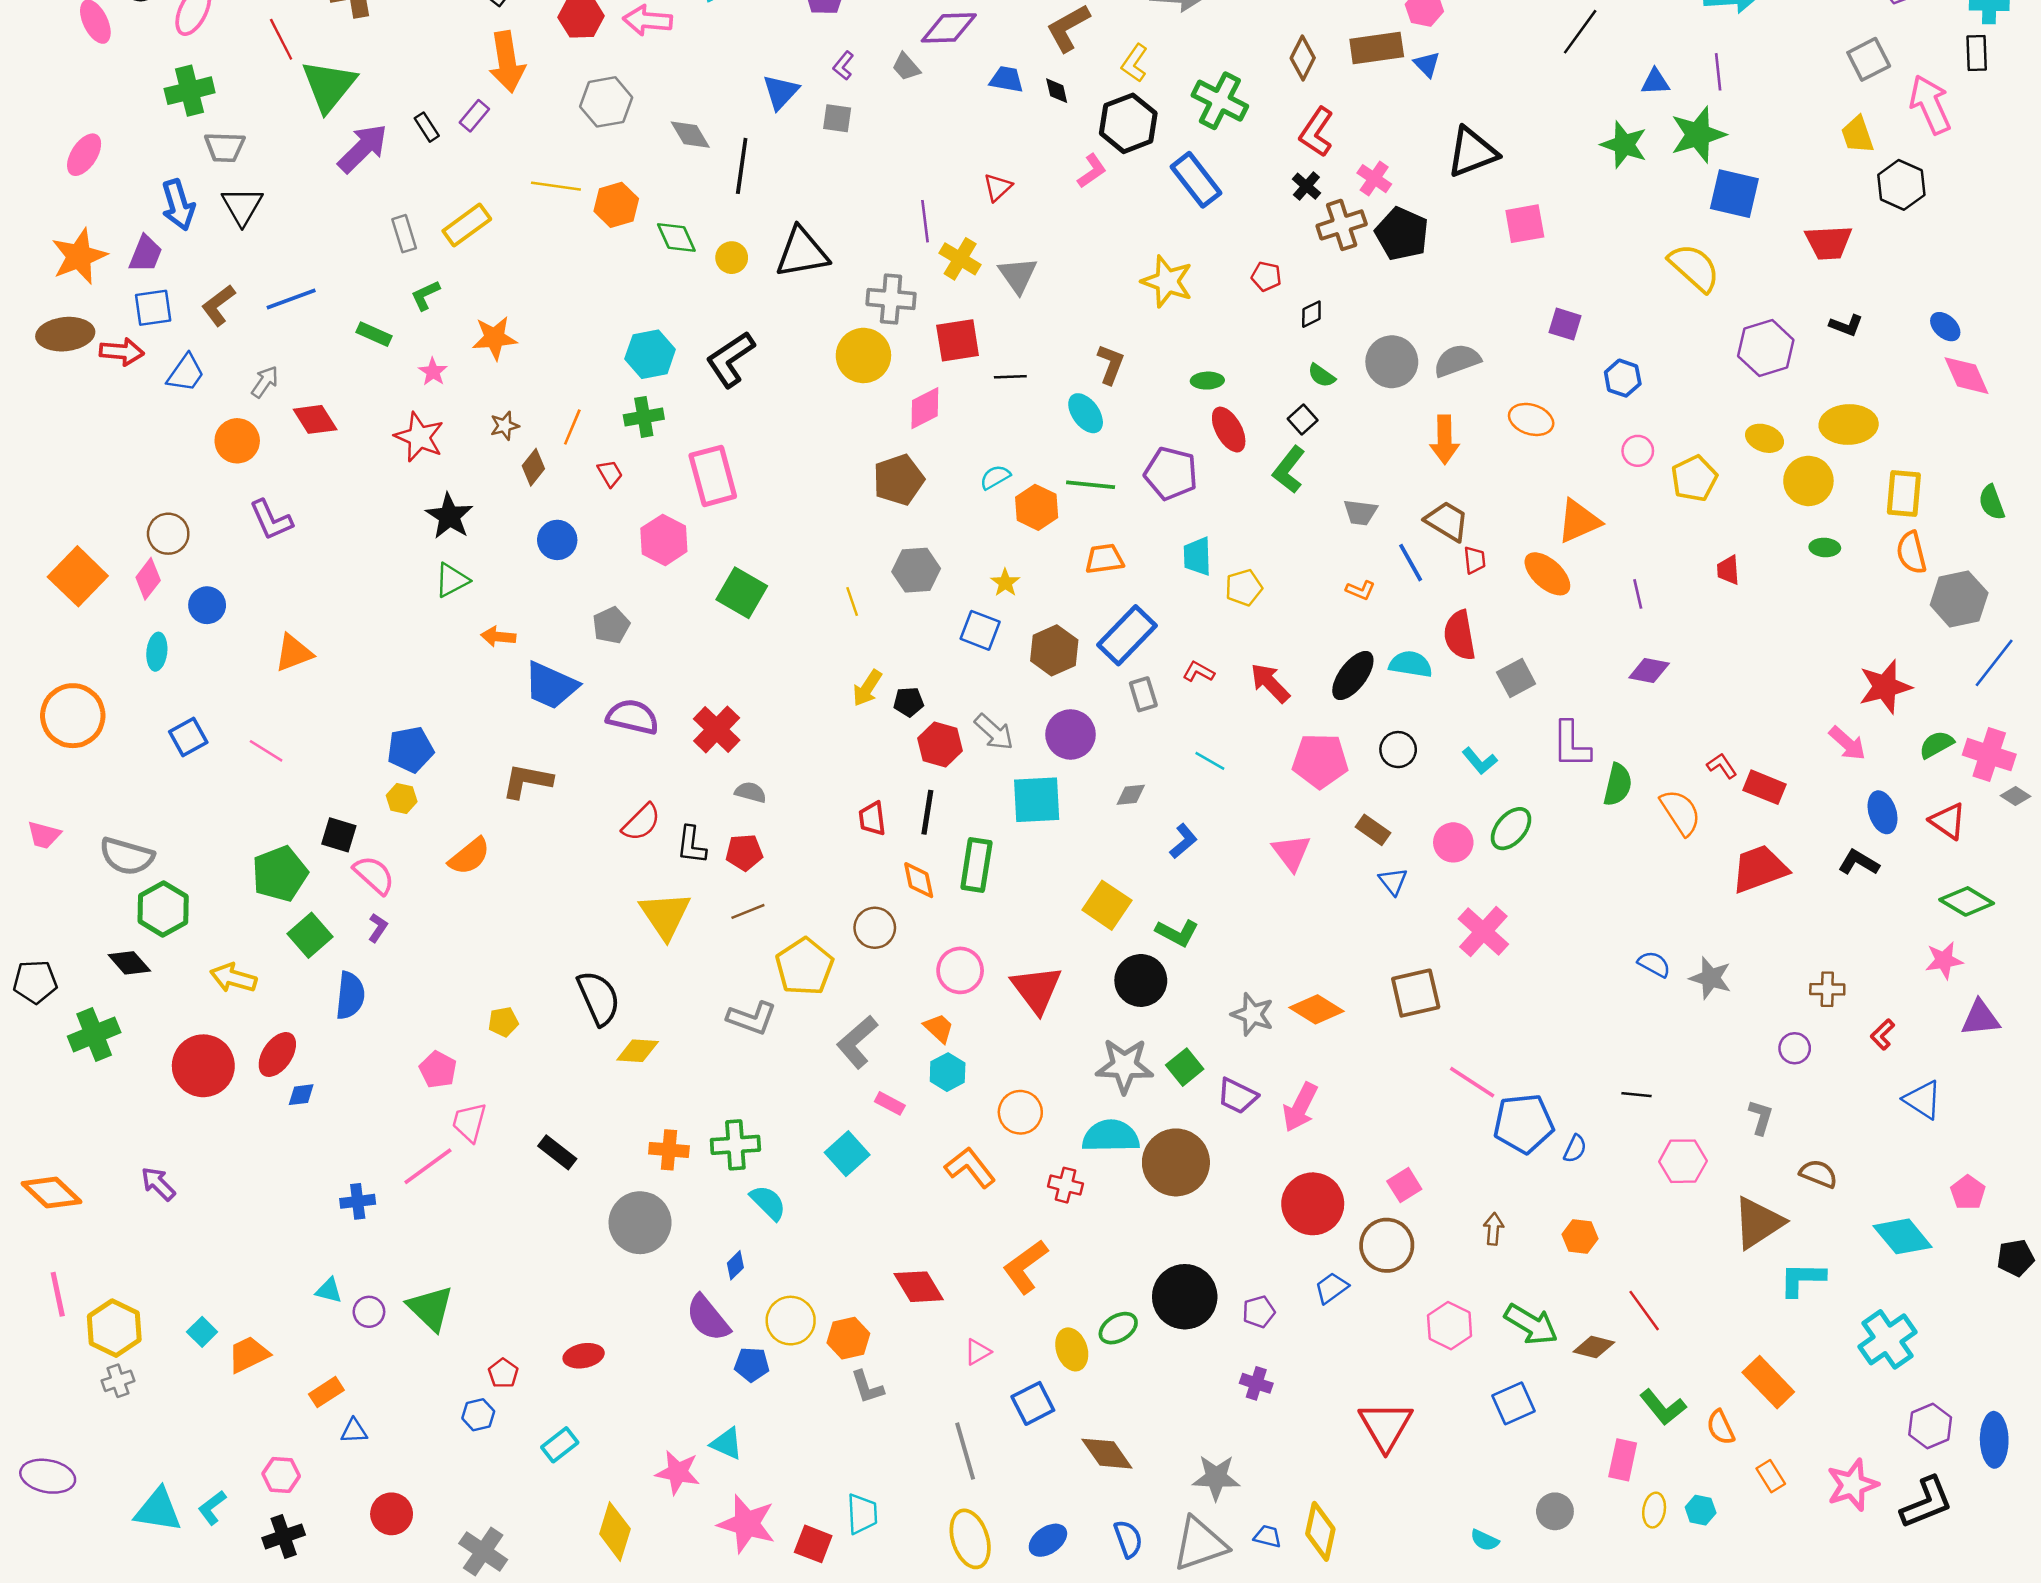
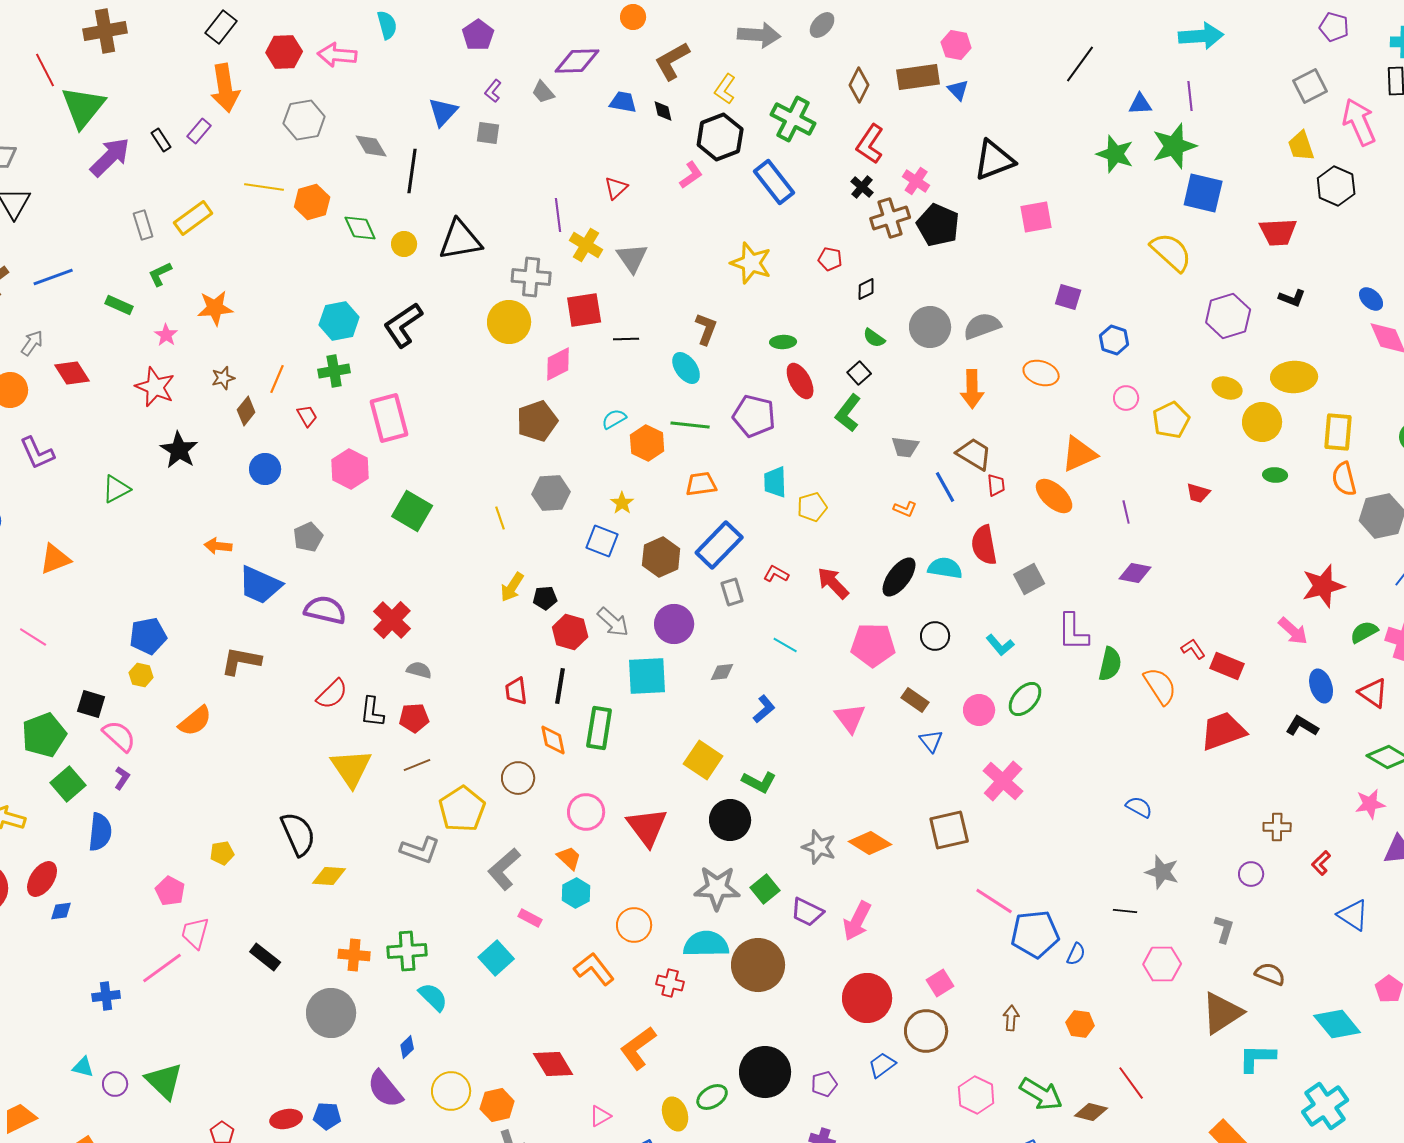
red trapezoid: (1728, 570) -> (1198, 493), turned -70
green triangle: (452, 580) -> (116, 489), moved
gray star: (1711, 978) -> (1162, 872), moved
blue pentagon: (752, 1364) -> (327, 1116), moved

